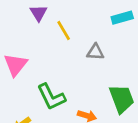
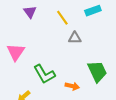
yellow line: (64, 30) -> (62, 18), moved

